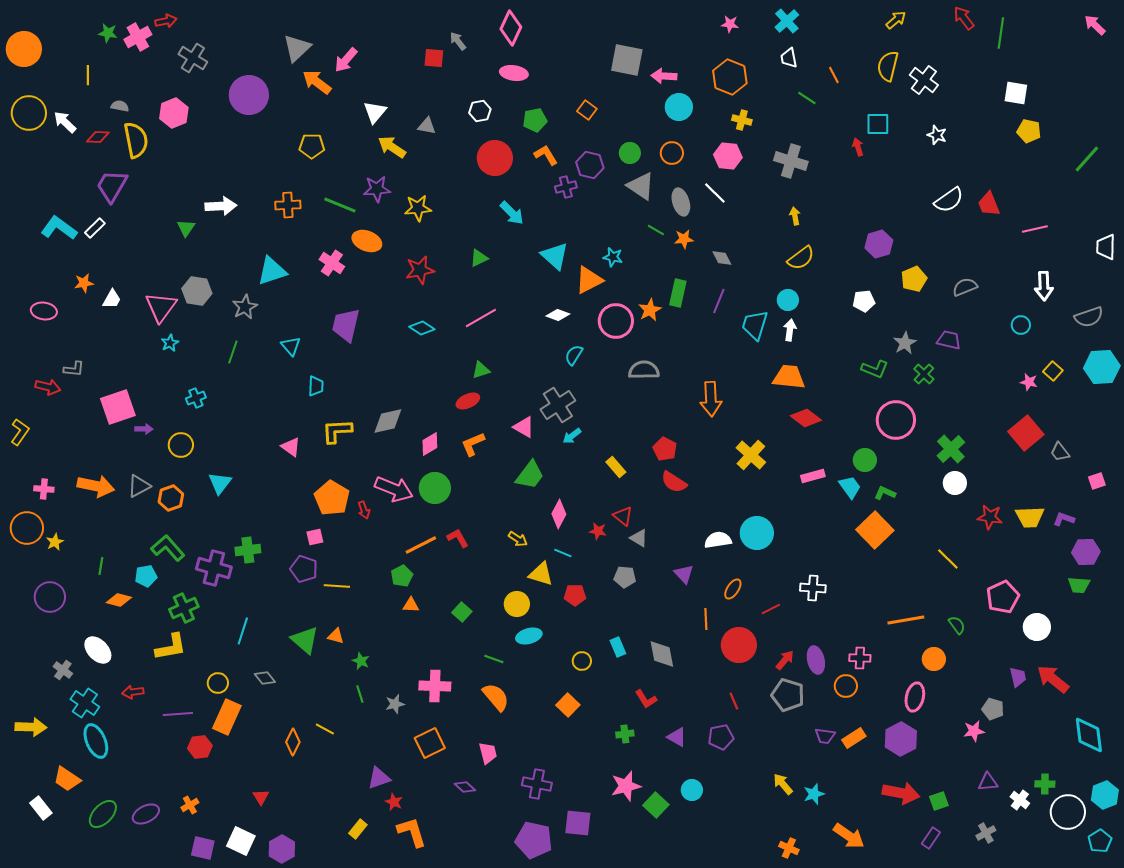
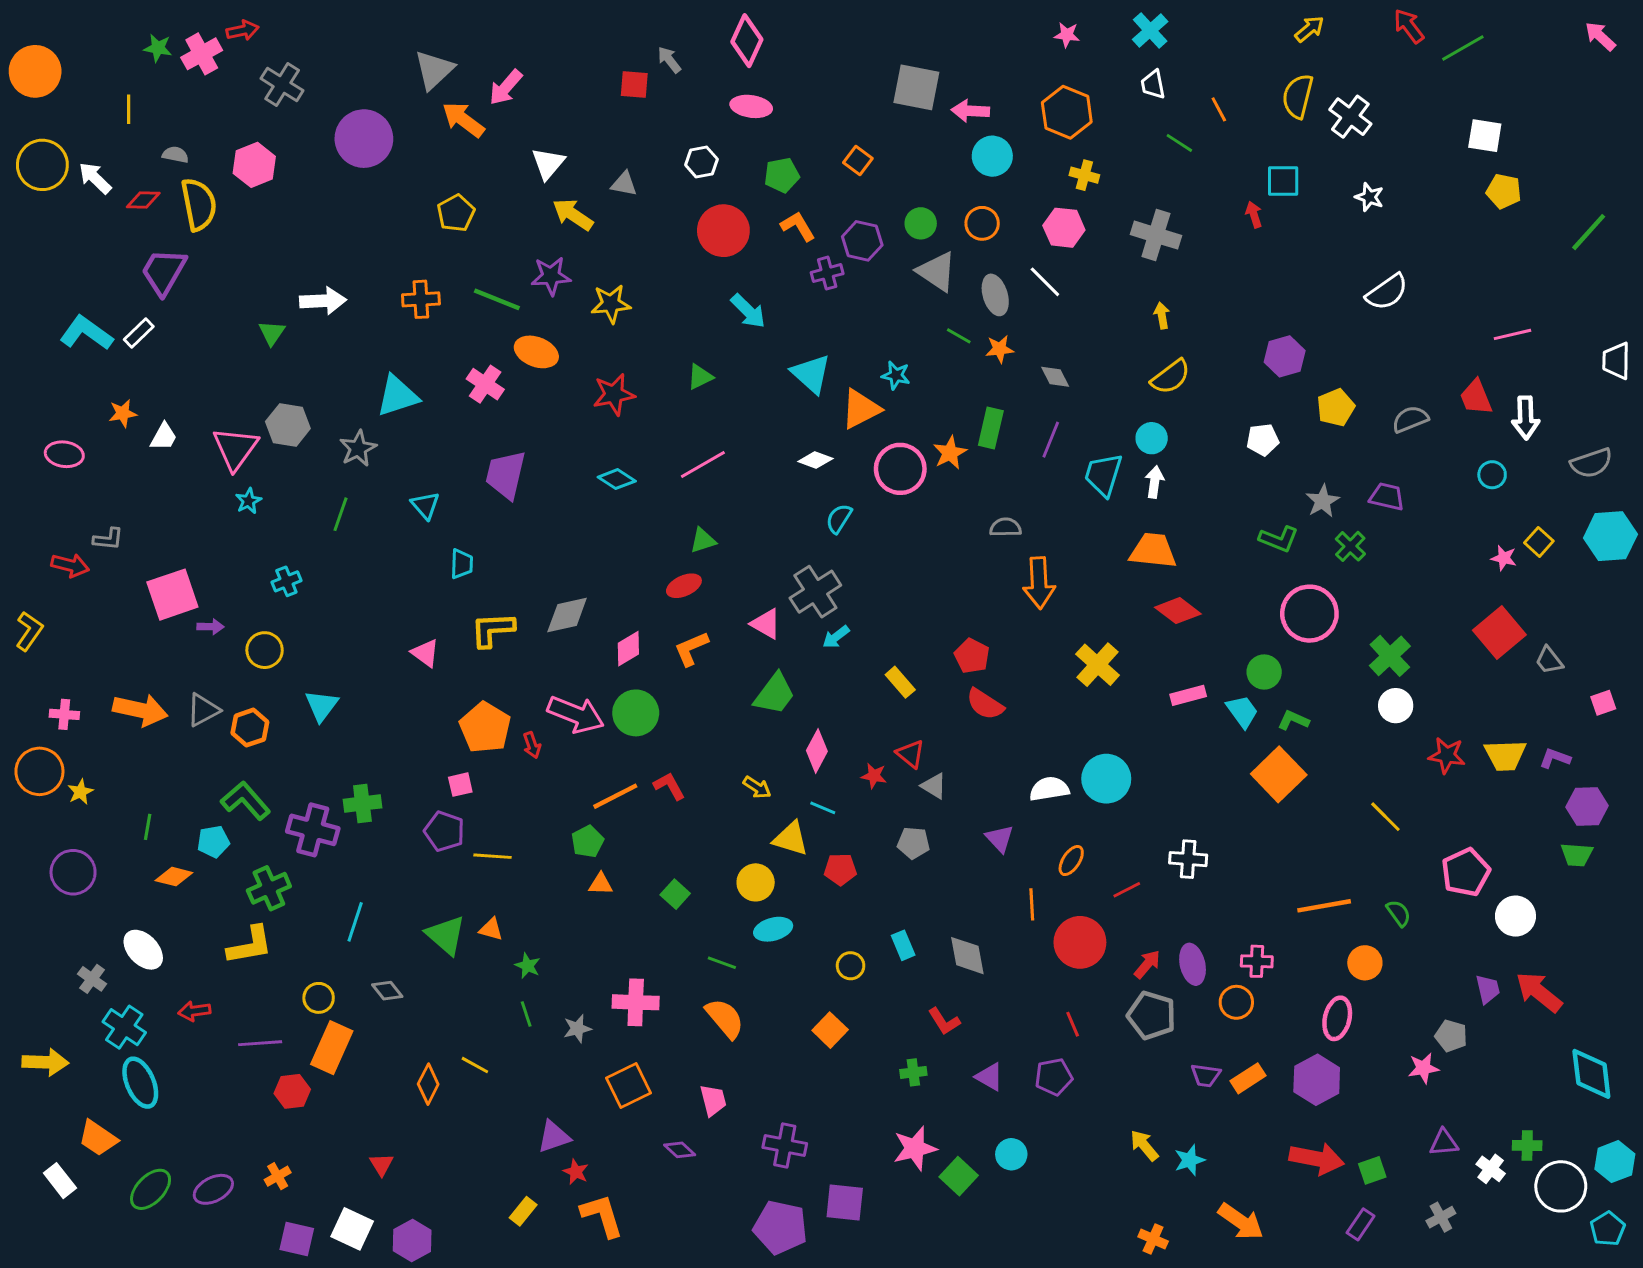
green line: (1001, 33) -> (1463, 48), turned 52
yellow pentagon: (312, 146) -> (456, 213), turned -30
red trapezoid: (989, 204) -> (1476, 397), moved
gray semicircle: (644, 370) -> (1005, 527), moved, size x0.7

